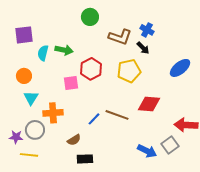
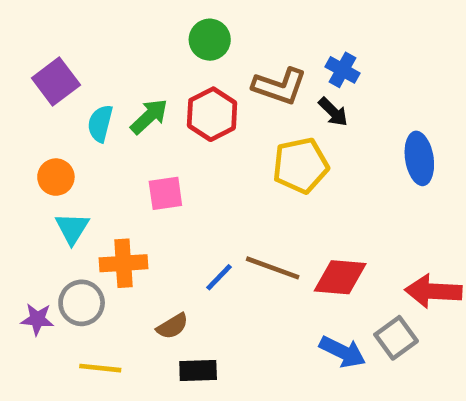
purple square: (24, 35) -> (56, 82), turned -30
green arrow: (64, 50) -> (149, 116), turned -54
blue ellipse: (180, 68) -> (419, 158), turned -60
red hexagon: (91, 69) -> (212, 114), moved
red diamond: (149, 104) -> (340, 277), moved
yellow line: (29, 155) -> (100, 368), moved

